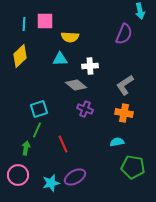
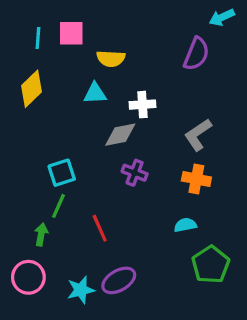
cyan arrow: (140, 11) -> (222, 17), turned 77
gray diamond: (76, 85) -> (120, 135), turned -50
green pentagon: (133, 167) -> (211, 265), turned 30

